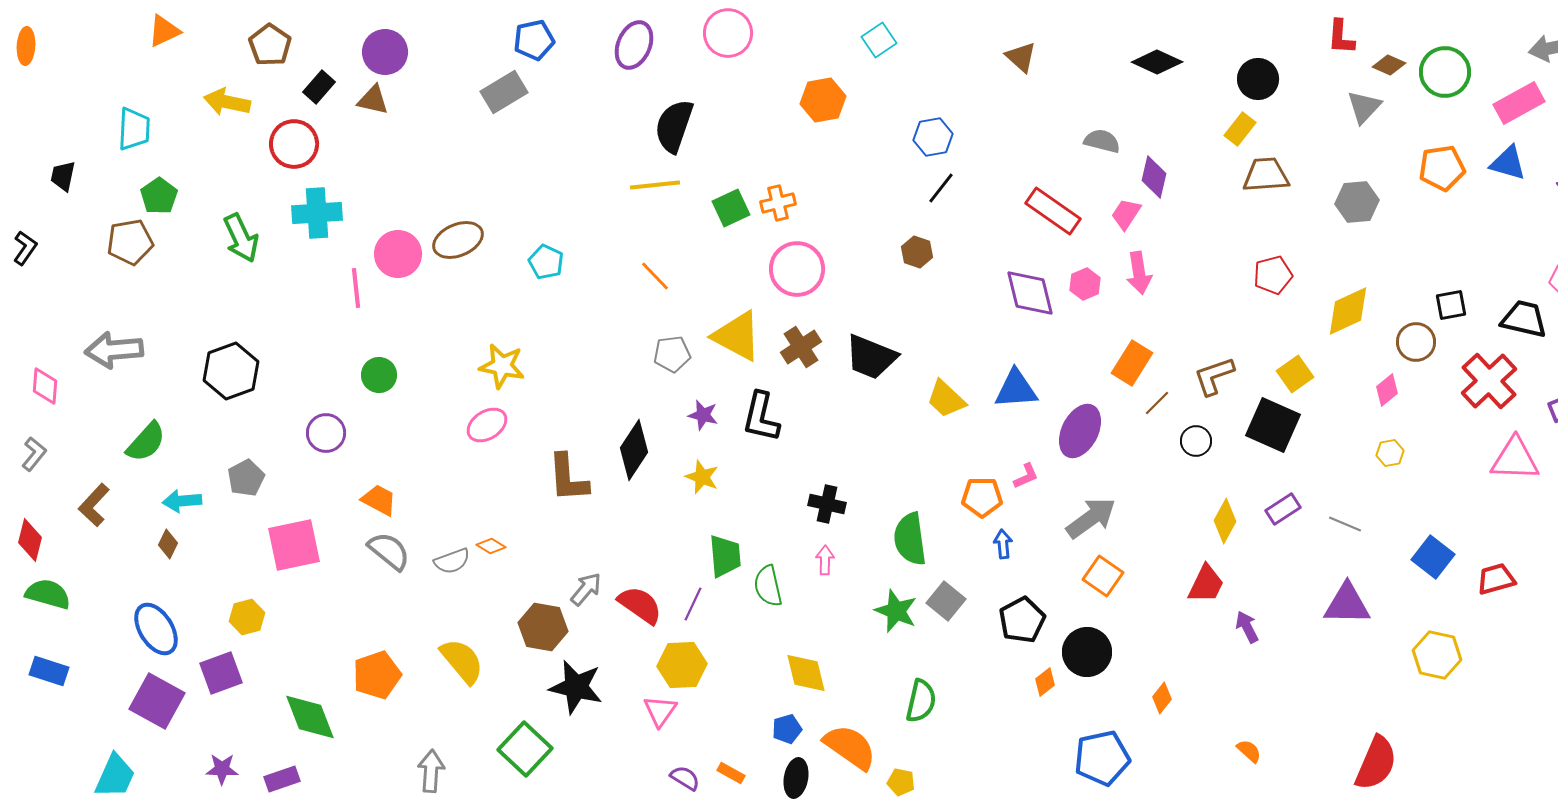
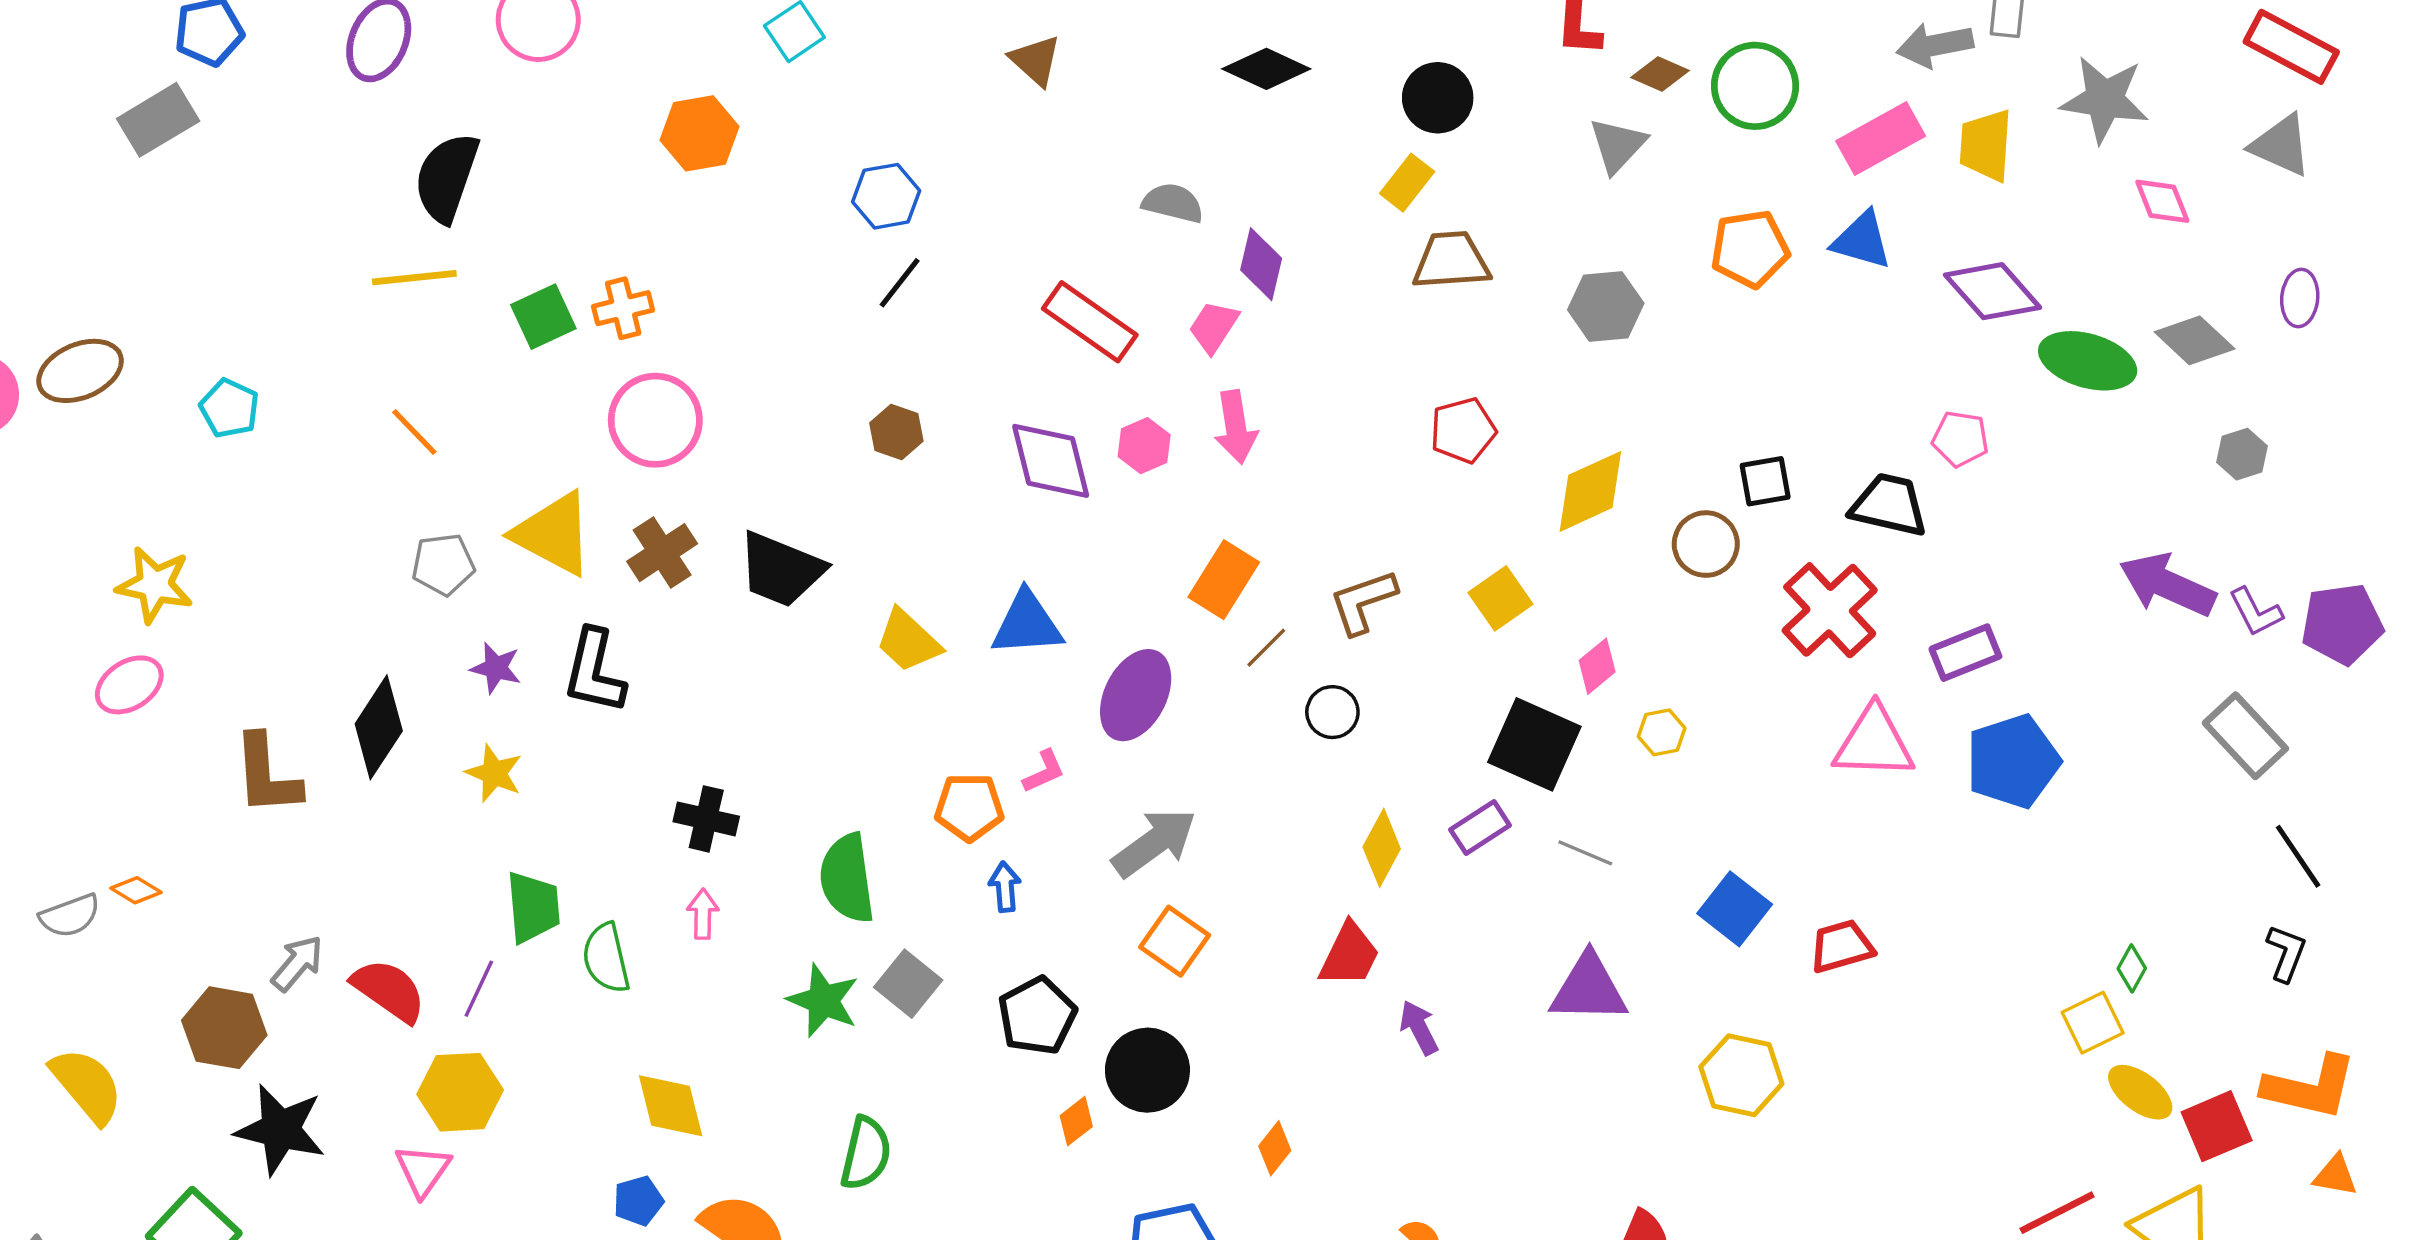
brown hexagon: (917, 252) -> (896, 432), moved
pink diamond: (1387, 390) -> (1597, 666), moved
black square: (1273, 425) -> (1534, 744), moved

